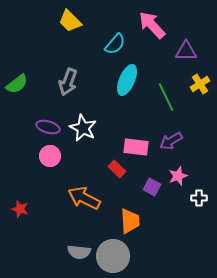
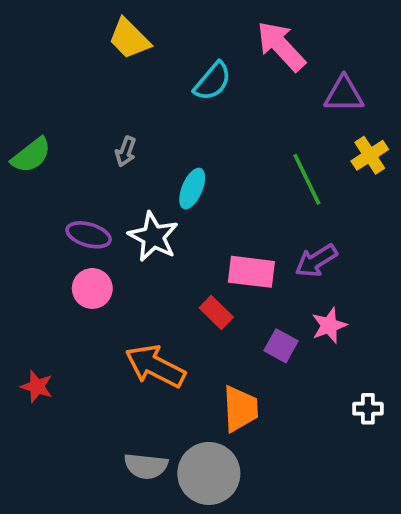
cyan ellipse: (127, 80) -> (192, 189), moved, size x0.7
gray arrow: (68, 82) -> (126, 152), size x0.6
white cross: (199, 198) -> (368, 409), moved

